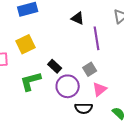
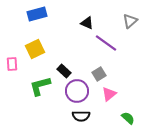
purple line: (97, 38) -> (106, 43), turned -45
black semicircle: (84, 108) -> (81, 116), moved

